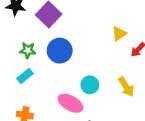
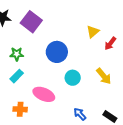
blue circle: (60, 51) -> (57, 52), moved
pink ellipse: (70, 103) -> (44, 94), moved

